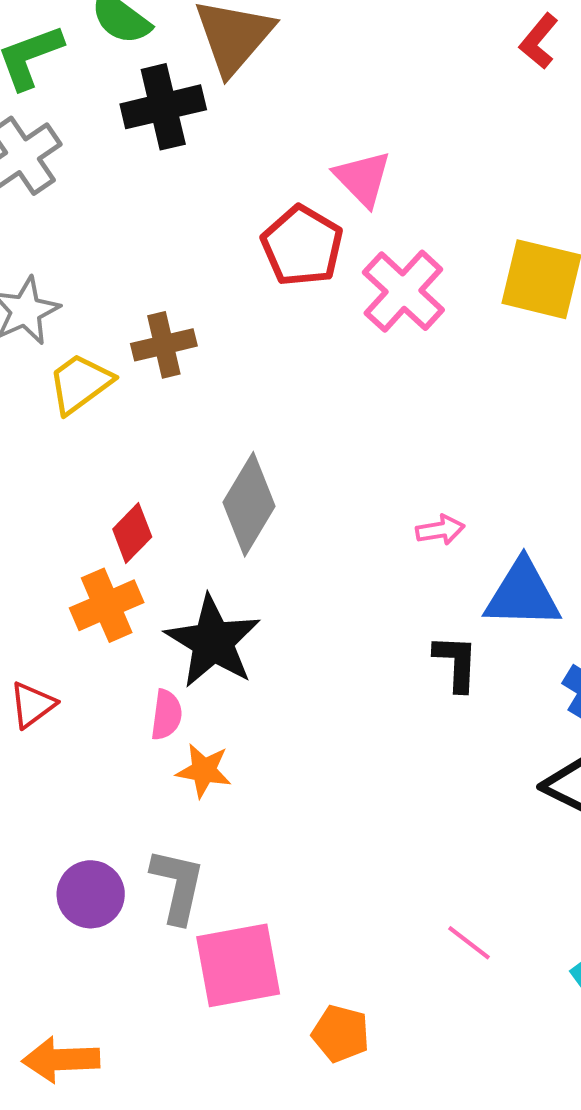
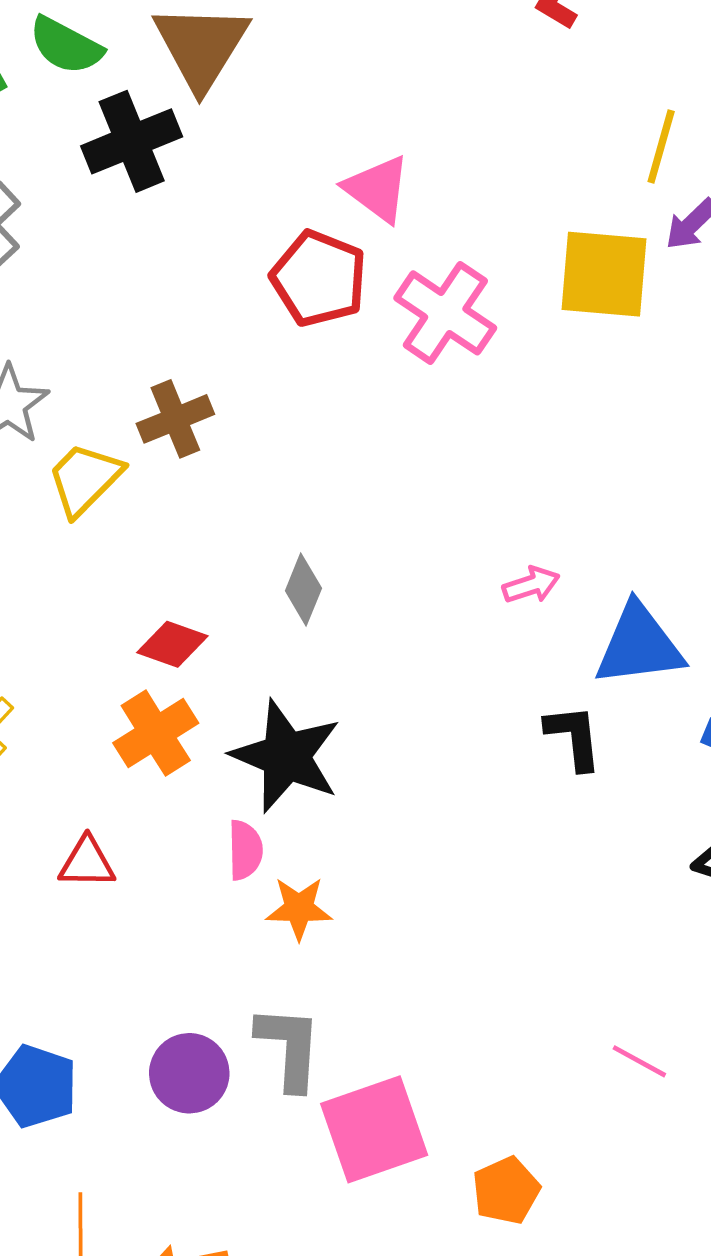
gray diamond: (249, 504) -> (303, 590), size x0.6
red diamond: (132, 533) -> (172, 644), turned 74
red triangle: (32, 705) -> (87, 863), turned 46
orange pentagon: (341, 1034) -> (506, 1191), turned -30

